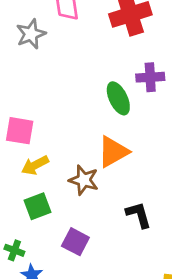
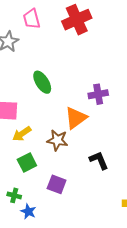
purple cross: (150, 77) -> (98, 94), moved
green ellipse: (118, 98) -> (42, 82), moved

